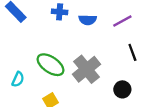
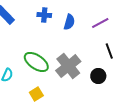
blue semicircle: (88, 20) -> (69, 22), turned -77
black circle: (122, 89) -> (98, 76), moved

